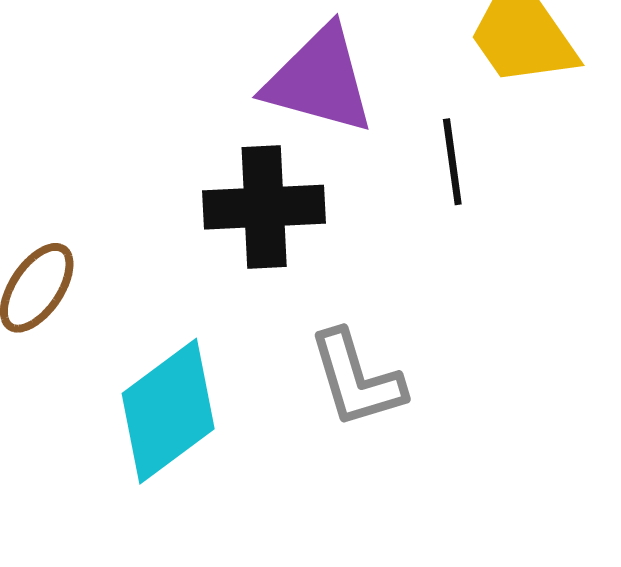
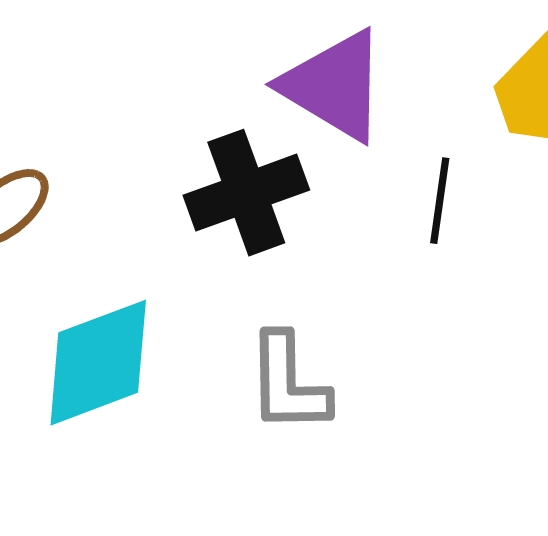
black cross: (264, 207) -> (246, 193), turned -33

